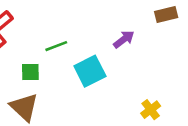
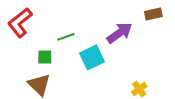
purple arrow: (124, 39) -> (119, 33), size x1.5

